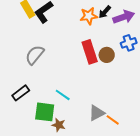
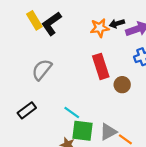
black arrow: (105, 12) -> (117, 24), turned 32
brown circle: (107, 55) -> (122, 85), moved
green square: (45, 112) -> (83, 131), moved

